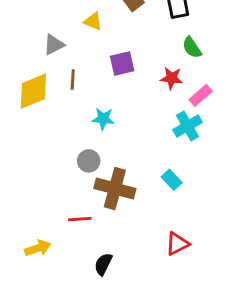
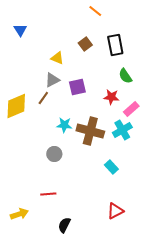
gray triangle: (54, 45) -> (52, 80), moved
brown line: (73, 79) -> (43, 98), turned 32
brown cross: (115, 189) -> (90, 131), moved

